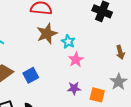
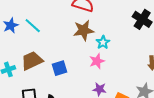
pink star: (76, 60) -> (97, 61), moved

